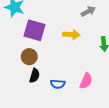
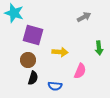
yellow arrow: (71, 35) -> (60, 52), moved
pink semicircle: (86, 81) -> (80, 71), moved

